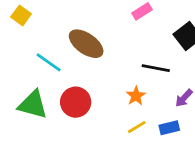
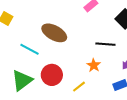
green triangle: (33, 105) -> (22, 80), turned -45
yellow line: (137, 127) -> (79, 87), moved

